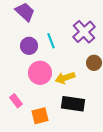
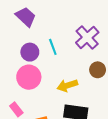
pink circle: (40, 73) -> (29, 77), moved

